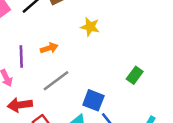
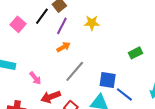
purple line: (21, 56) -> (62, 26), moved, turned 42
green rectangle: (135, 75) -> (135, 53), turned 40

